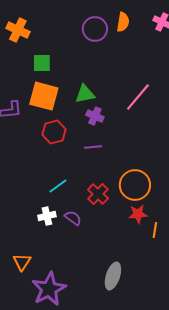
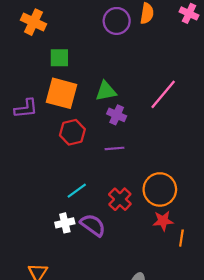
purple semicircle: (73, 218) -> (93, 225), size x1.4

